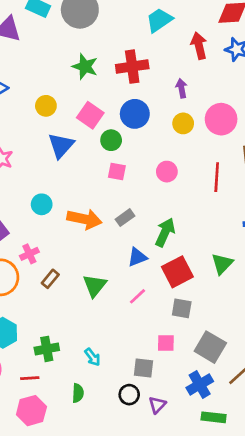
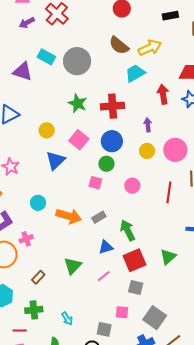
green circle: (111, 140) -> (106, 164), moved
green arrow: (165, 232) -> (128, 230), turned -55
brown rectangle: (50, 279) -> (38, 277), moved

